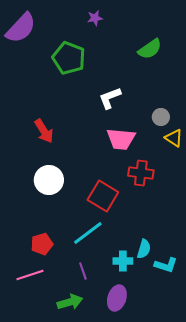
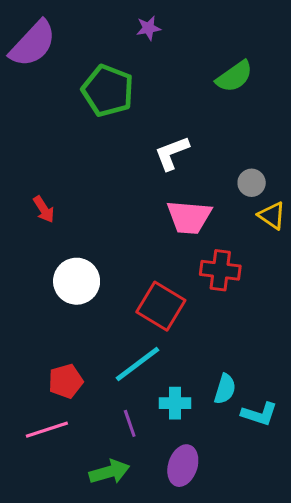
red arrow: (44, 131) -> (44, 209), moved, size x0.7
cyan cross: (123, 261) -> (175, 403), moved

